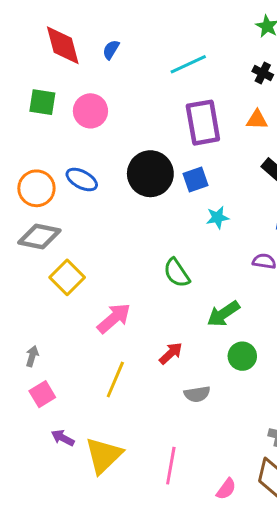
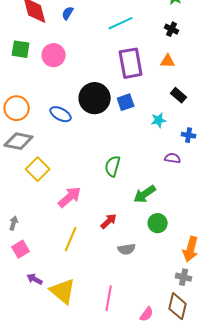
blue ellipse: (82, 180) -> (61, 114), moved
cyan star: (217, 217) -> (159, 120), moved
green semicircle: (177, 273) -> (113, 166), turned 50
yellow triangle: (104, 455) -> (63, 291), turned -36

